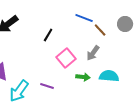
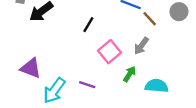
cyan semicircle: (109, 76) -> (157, 86), moved
green arrow: (83, 77) -> (130, 74), turned -64

